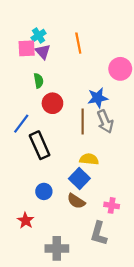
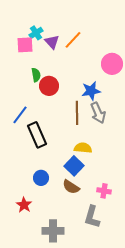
orange line: (78, 43) -> (73, 40), turned 54
purple triangle: (43, 52) -> (52, 42), moved
red circle: (52, 103) -> (49, 86), moved

